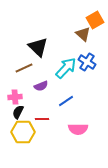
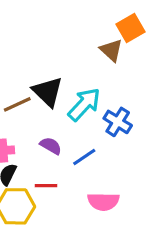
black triangle: (38, 47) -> (48, 92), moved
blue cross: (87, 62) -> (118, 122), moved
purple semicircle: (41, 86) -> (51, 146), moved, turned -128

